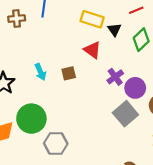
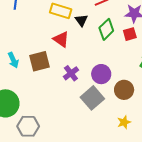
brown square: (69, 73) -> (39, 61), size x1.5
purple cross: (115, 77) -> (71, 73), moved

